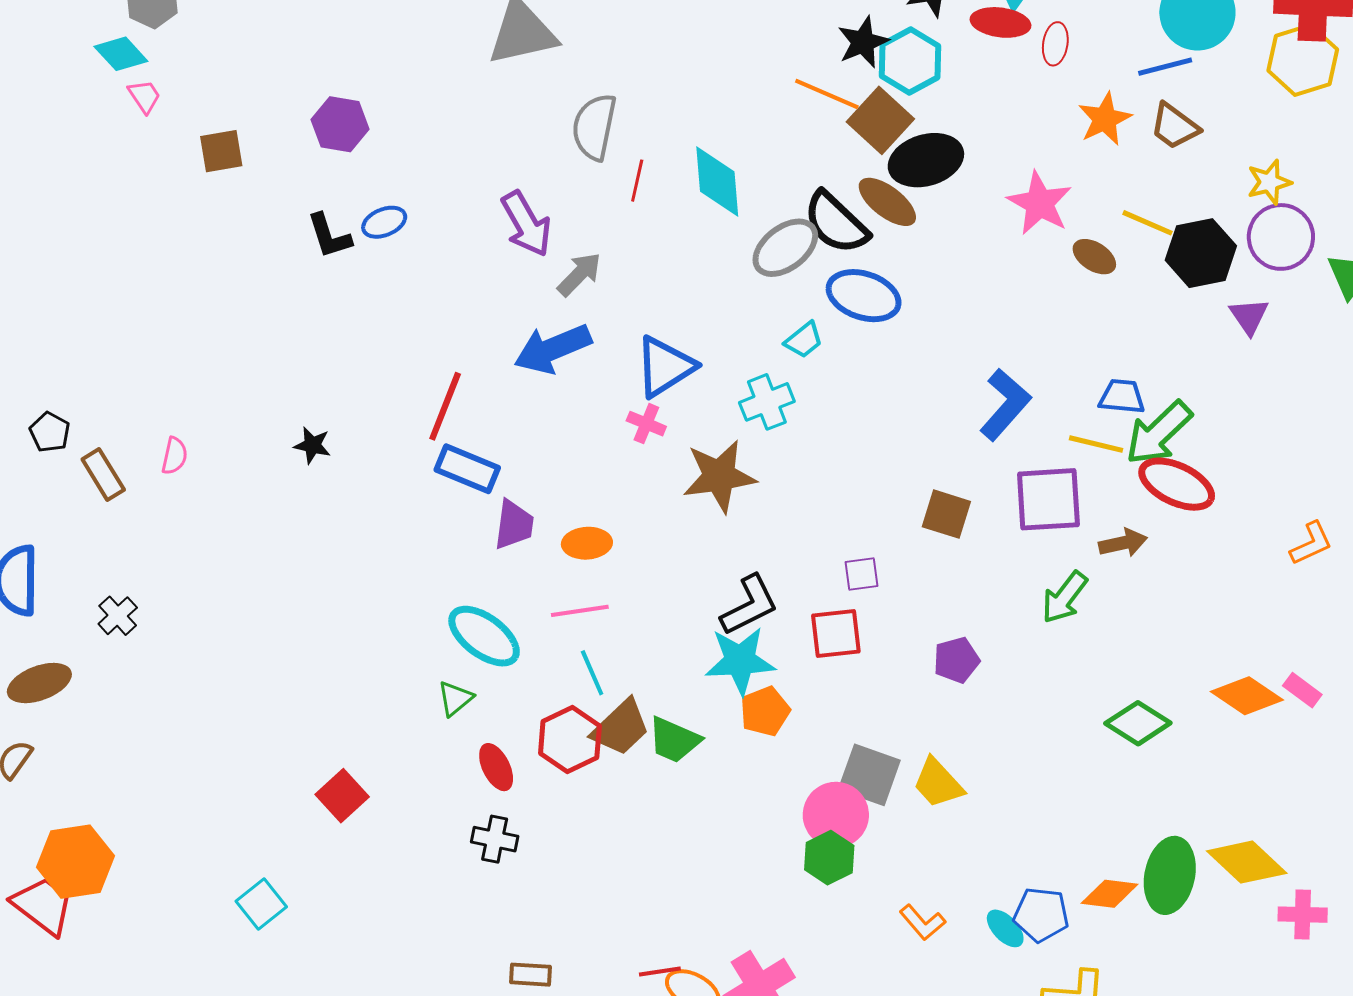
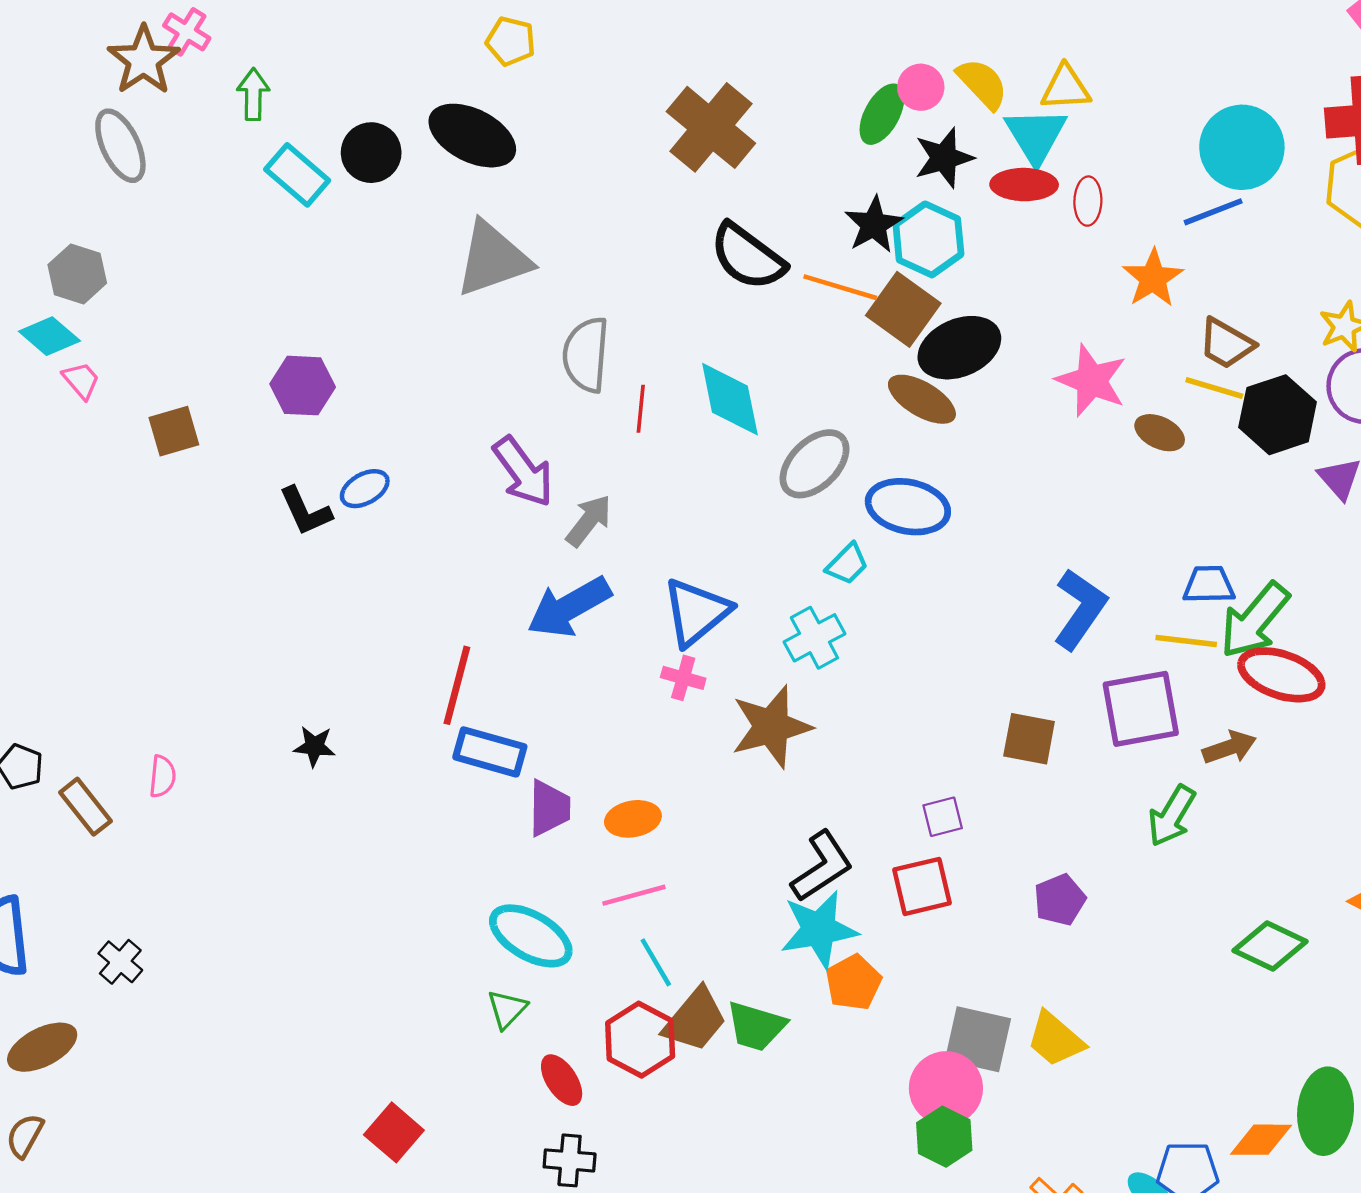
brown trapezoid: (1174, 126) -> (1226, 344), moved
black semicircle: (836, 223) -> (748, 257), moved

